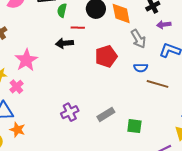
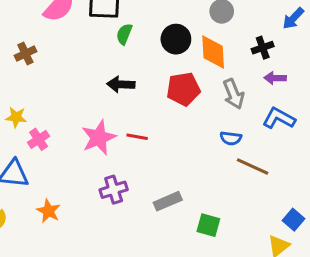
red line: (78, 28) -> (137, 137), moved
red pentagon: (106, 56) -> (183, 89), moved
pink star: (26, 60) -> (99, 138), moved
orange star: (17, 130) -> (48, 211), moved

